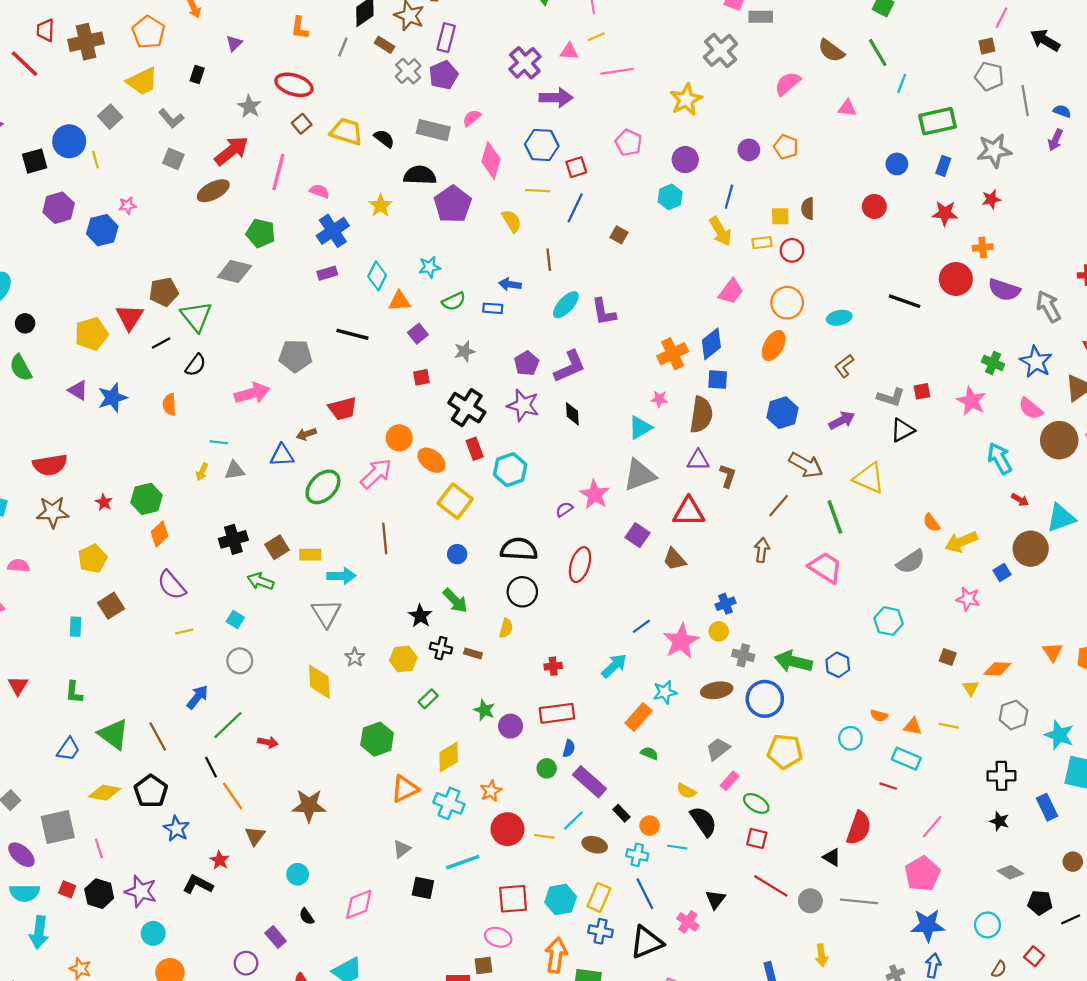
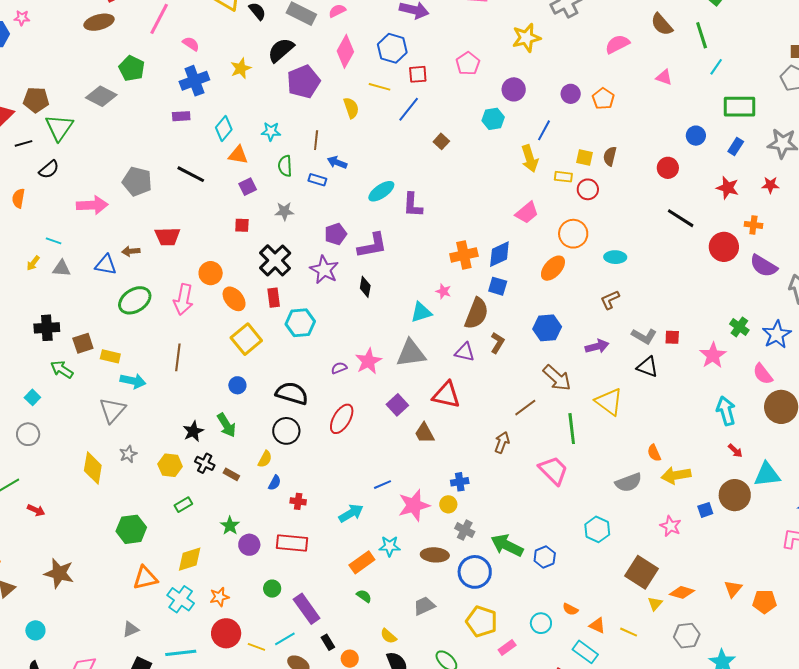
black semicircle: (420, 175) -> (281, 50), turned -56
brown line: (549, 260) -> (316, 140), moved
green semicircle: (454, 301) -> (285, 166), turned 100
black line: (905, 301) -> (681, 218), moved
black triangle: (902, 430) -> (648, 367), turned 35
pink arrow: (376, 474) -> (183, 299), turned 132
brown L-shape: (728, 476) -> (497, 343), moved
brown square: (948, 657) -> (641, 572), size x2.0
blue semicircle: (569, 749) -> (275, 483), moved
pink rectangle: (730, 781) -> (507, 647), moved

